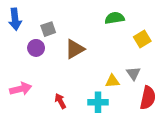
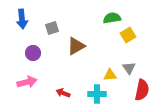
yellow square: (142, 39) -> (128, 35), moved
purple circle: (36, 48) -> (33, 53), moved
red arrow: (60, 101) -> (63, 93), turned -40

